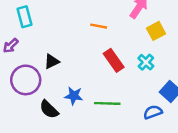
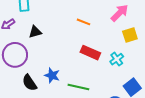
red rectangle: (114, 60) -> (90, 53), turned -42
black triangle: (52, 62) -> (35, 32), moved

